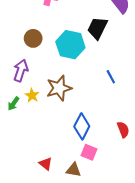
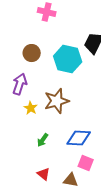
green arrow: (13, 104) -> (43, 140), moved
blue diamond: (82, 126) -> (79, 138), turned 65

